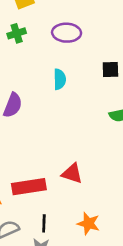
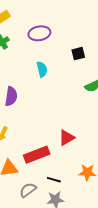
red triangle: (72, 173) -> (67, 138), turned -36
black line: (44, 223) -> (54, 180), turned -64

